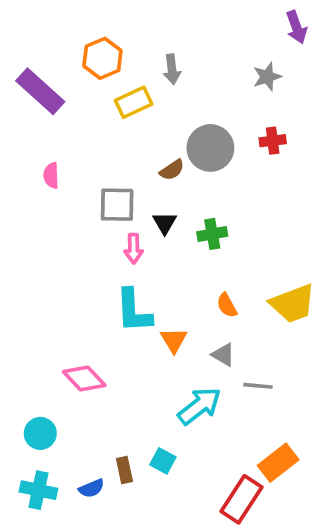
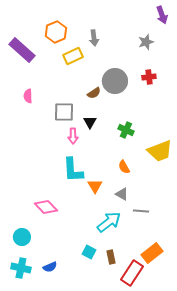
green cross: (212, 234) -> (126, 130), moved, turned 35
yellow trapezoid: (293, 304) -> (160, 151), moved
brown rectangle: (124, 470) -> (111, 257), moved

